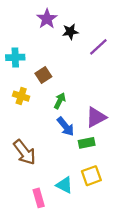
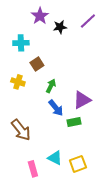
purple line: (98, 47) -> (88, 21), moved
cyan cross: (15, 57) -> (21, 43), moved
yellow square: (91, 176) -> (78, 164), moved

